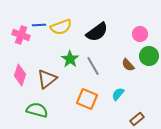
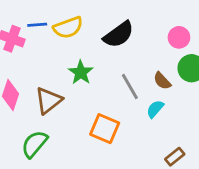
gray line: (93, 66) -> (130, 86), moved
cyan semicircle: (118, 94) -> (155, 109), moved
green semicircle: (37, 110) -> (34, 144), turned -65

